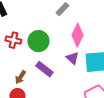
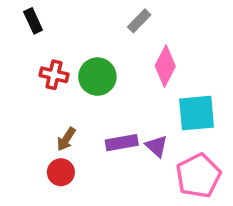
purple triangle: (72, 58) -> (157, 146), moved
purple rectangle: (44, 69) -> (122, 143), moved, turned -48

